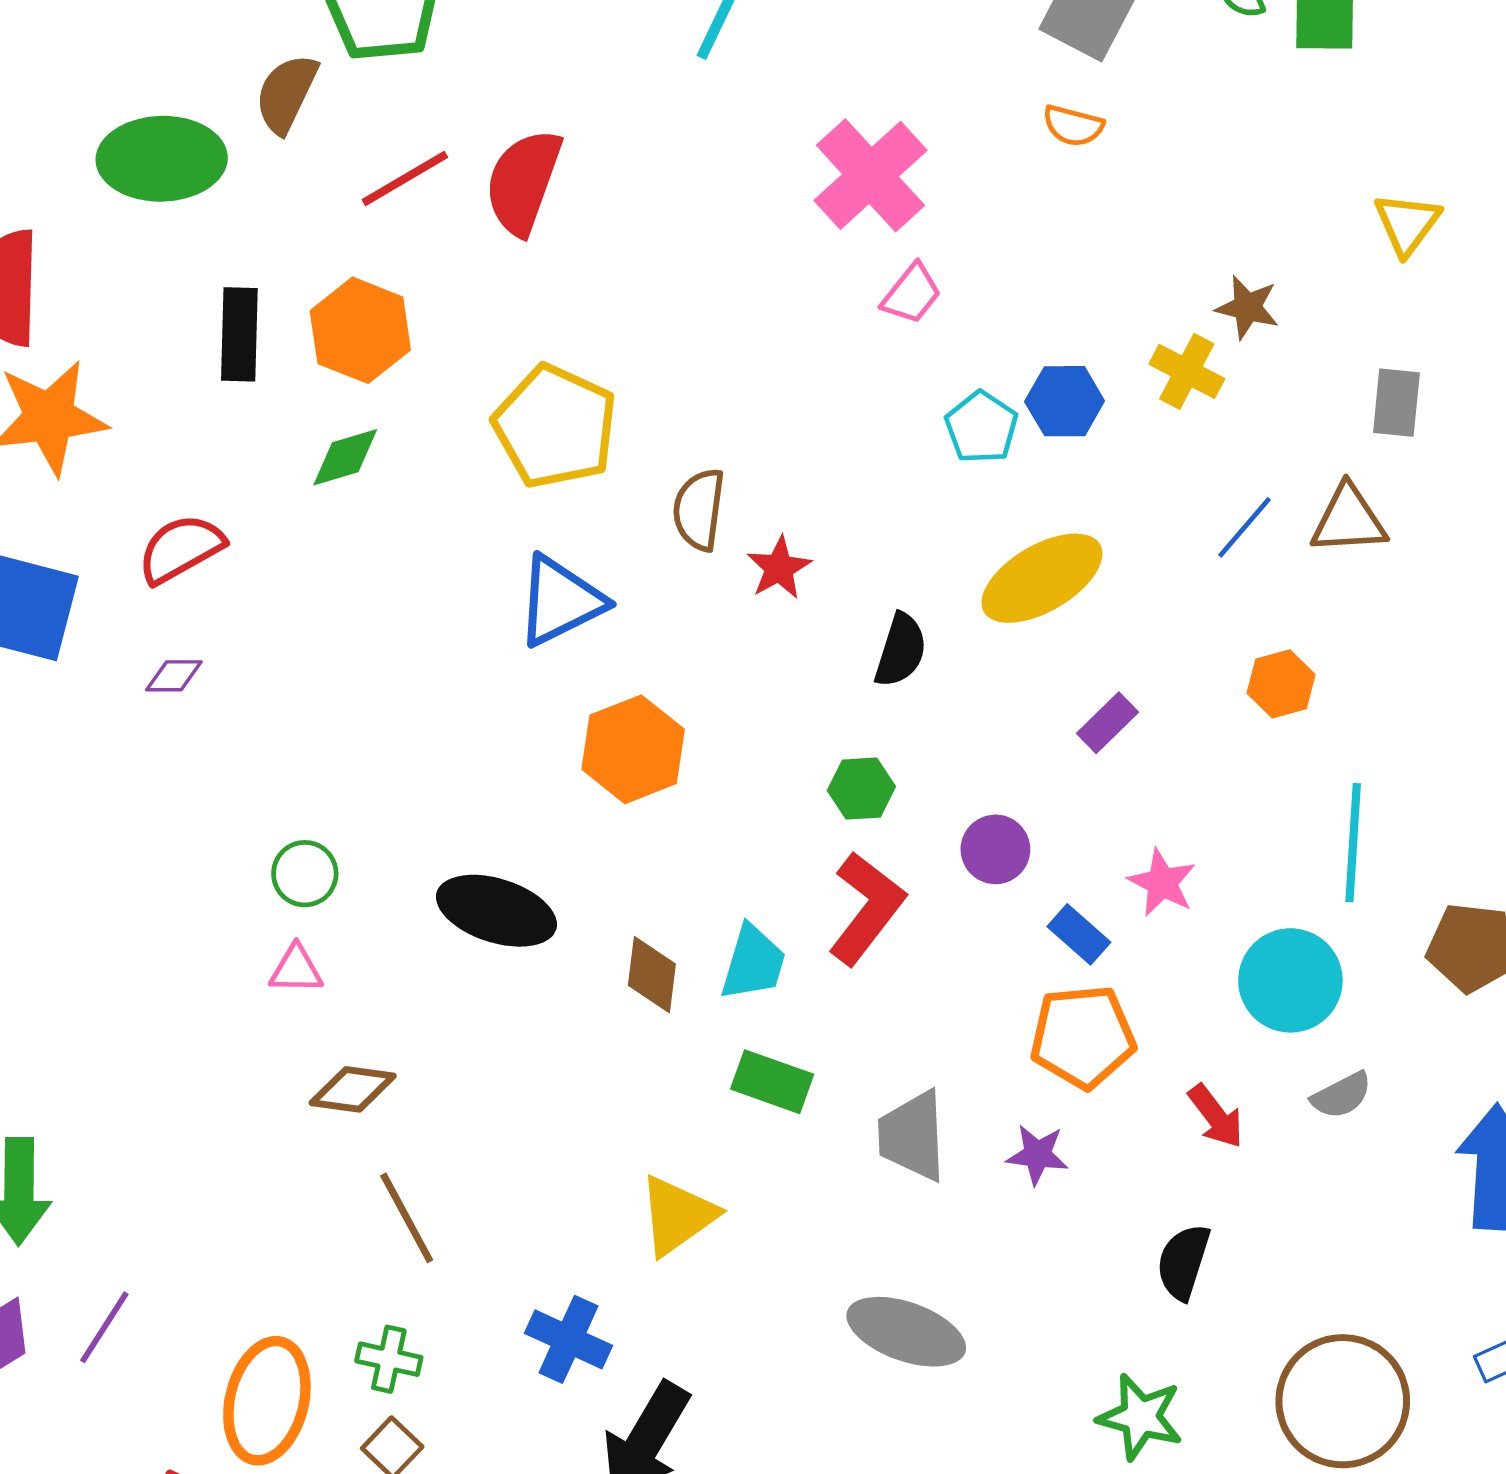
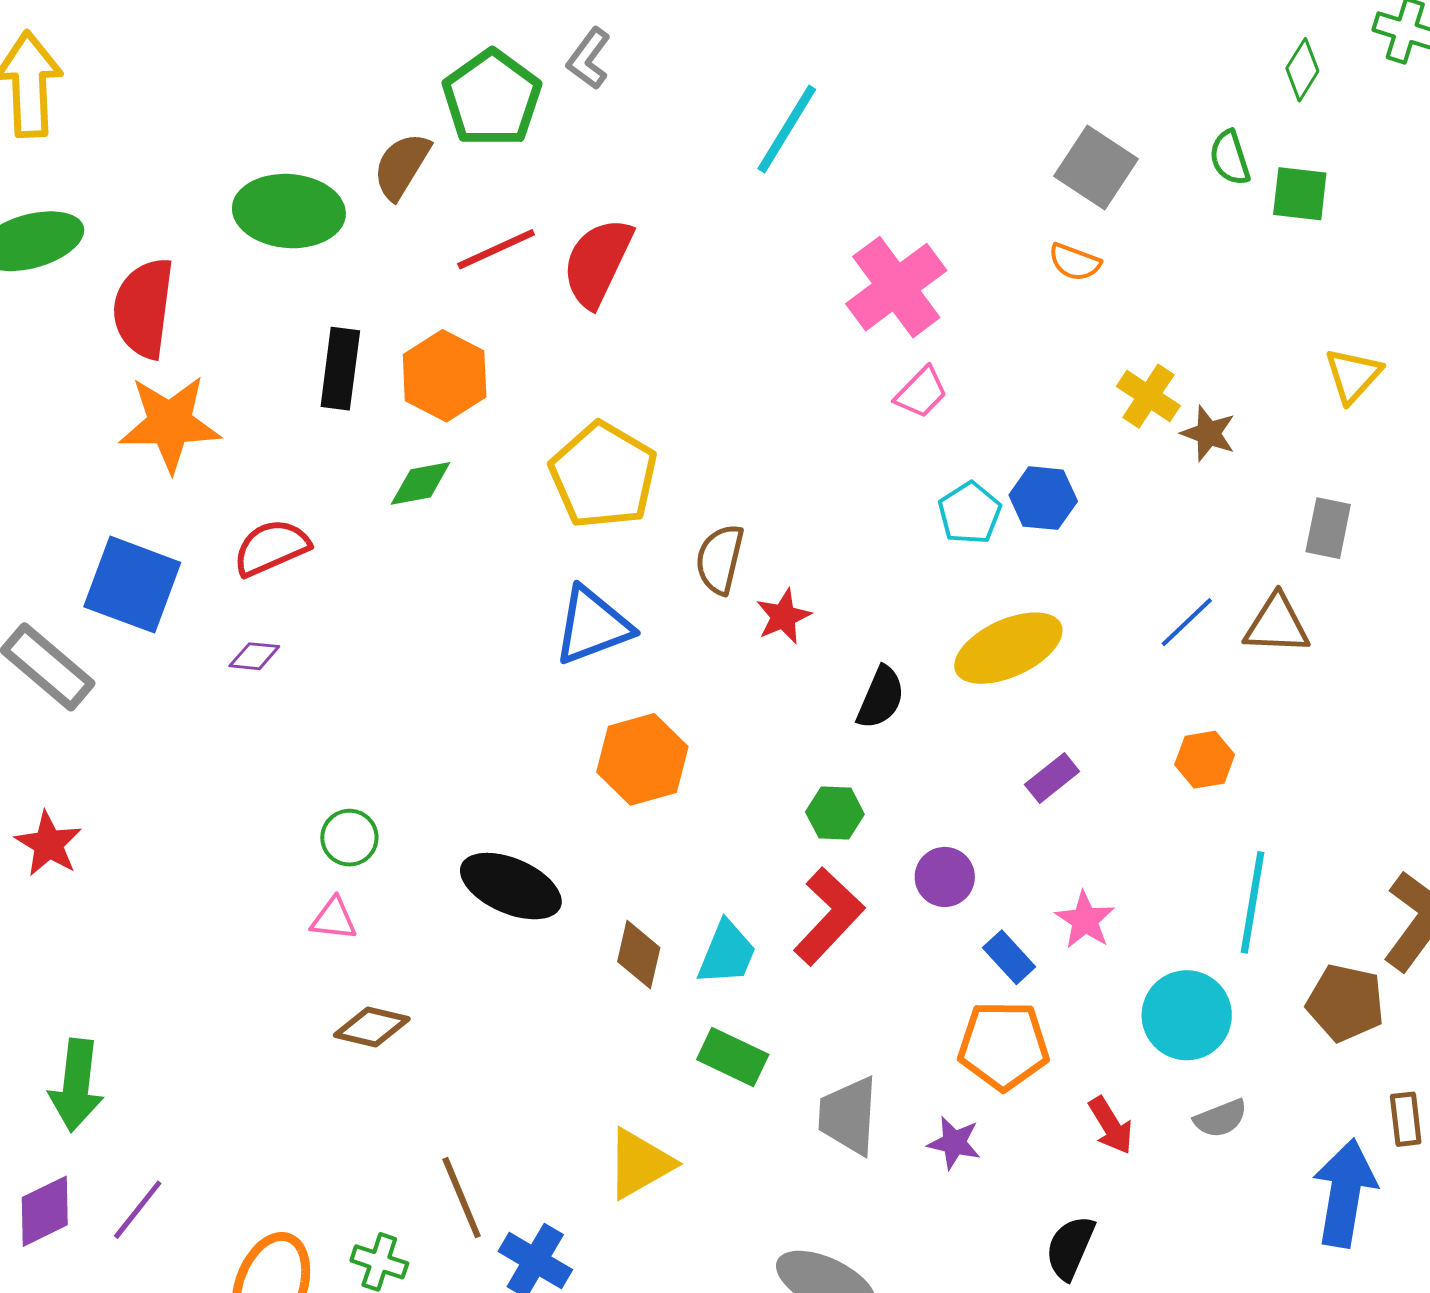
yellow cross: (1187, 371) -> (1148, 396), moved
brown line: (407, 1218) -> (462, 1198), moved

